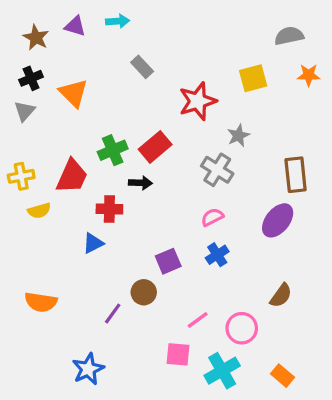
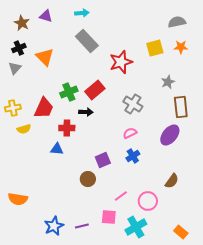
cyan arrow: (118, 21) -> (82, 13), moved
gray rectangle: (142, 67) -> (87, 41), size x1.6
orange star: (309, 75) -> (181, 47), moved
gray star: (238, 135) -> (168, 82), moved
blue triangle: (93, 243) -> (57, 149), turned 32
orange semicircle: (41, 302) -> (18, 199), moved
purple line: (113, 314) -> (82, 226), moved, turned 40
orange rectangle: (283, 376) -> (181, 232), moved

